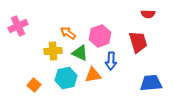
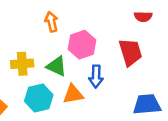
orange arrow: (68, 33) -> (51, 22), moved, turned 42

